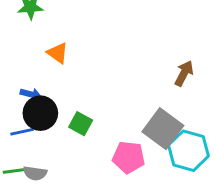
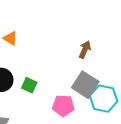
brown arrow: (184, 73) -> (85, 50), moved

